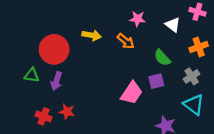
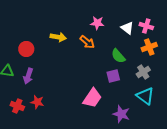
pink cross: (197, 12) -> (146, 26), moved
red circle: (54, 49) -> (26, 49), size x0.6
pink trapezoid: (132, 93) -> (92, 98), moved

